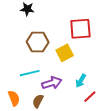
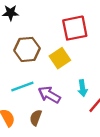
cyan arrow: (81, 81) -> (82, 88), turned -32
purple arrow: (52, 83) -> (49, 95), turned -126

